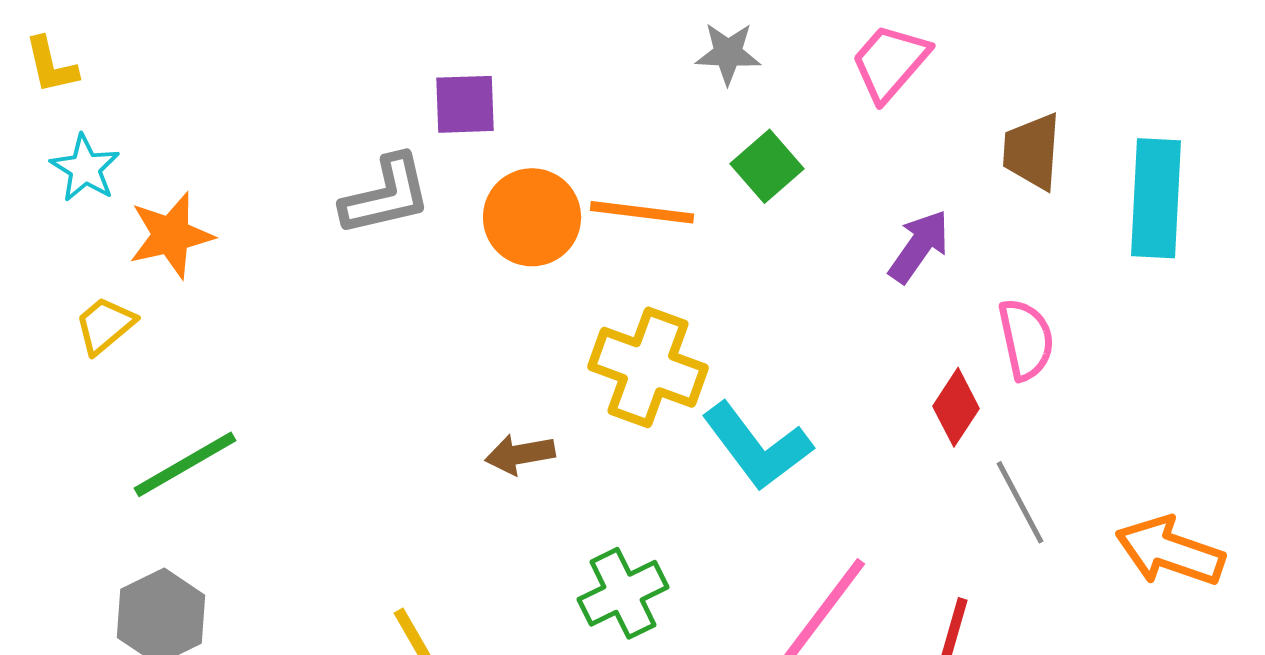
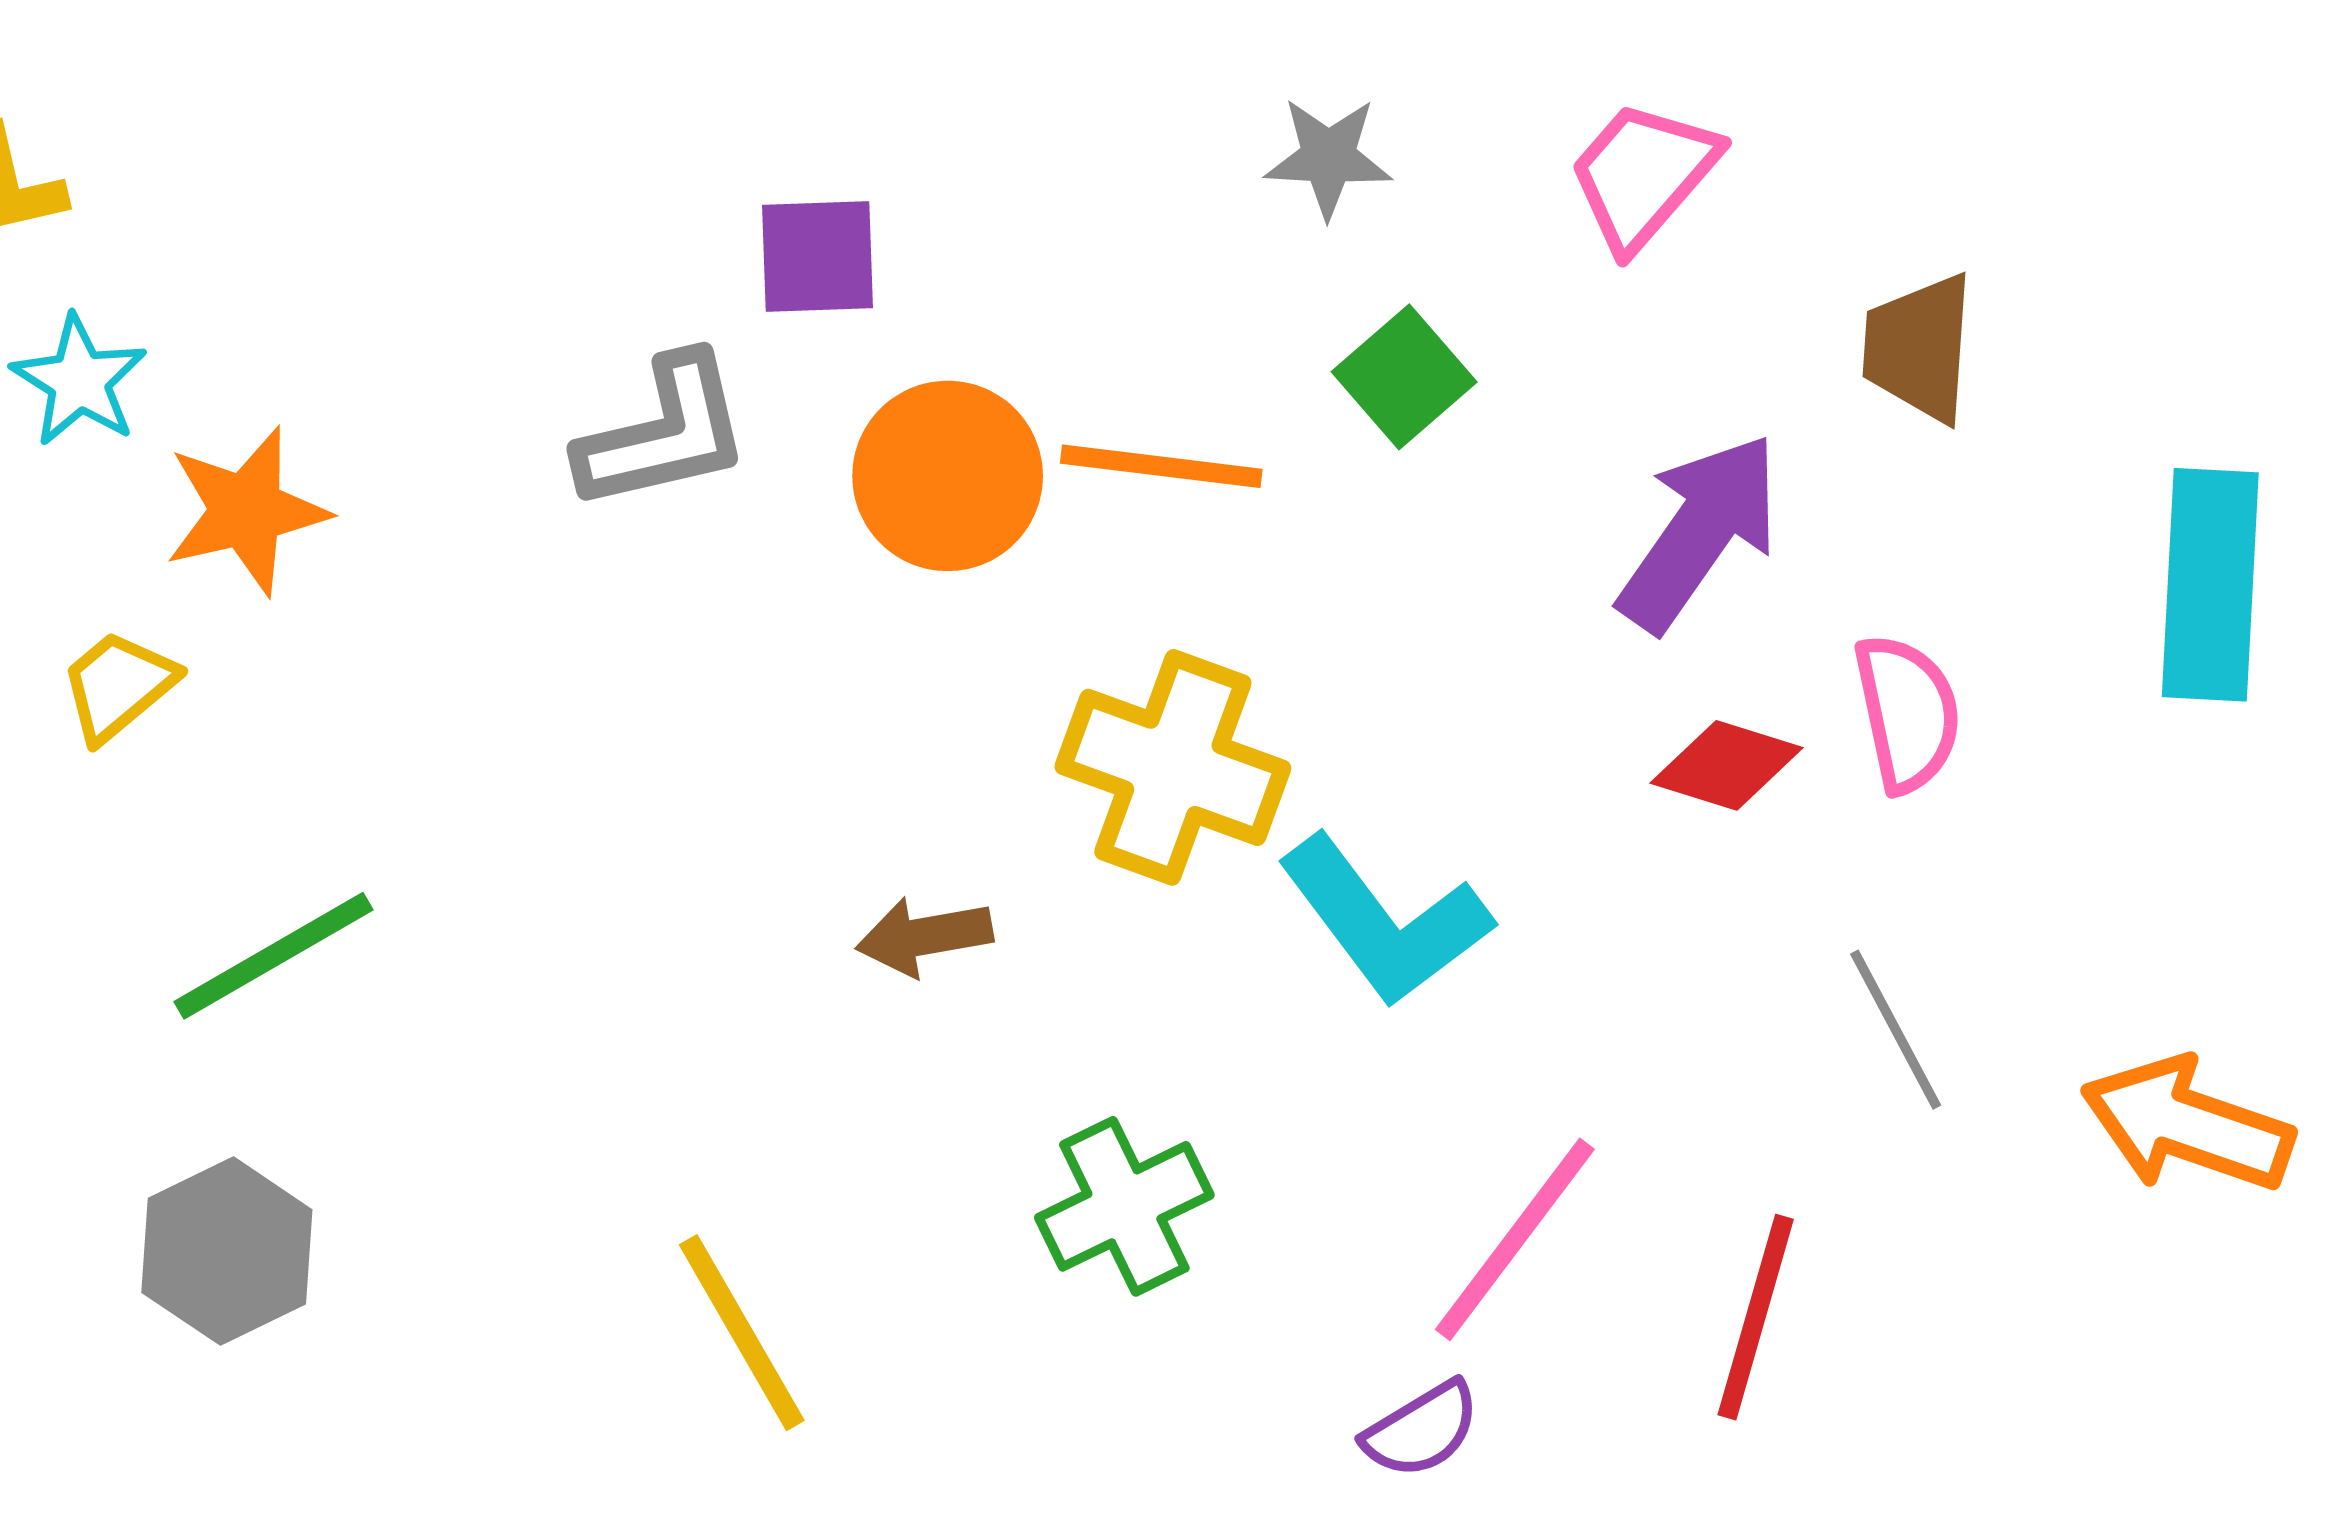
cyan rectangle: (1156, 198) -> (2210, 585), moved
purple arrow: (919, 246) -> (1699, 532), size x1.4
red diamond: (956, 407) -> (1727, 765), moved, turned 74

